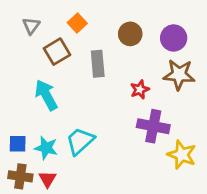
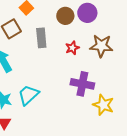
purple circle: (174, 38) -> (87, 13), moved
red star: (140, 90) -> (72, 48), moved

